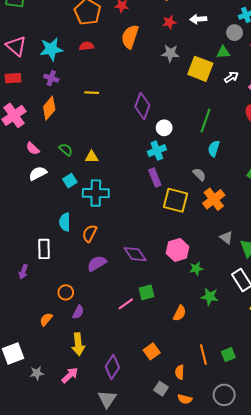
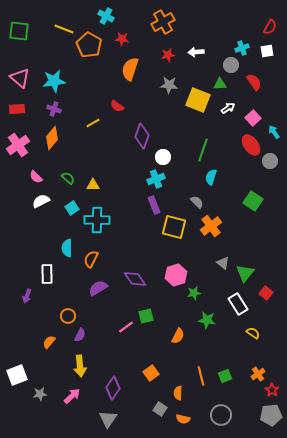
red semicircle: (86, 46) -> (117, 106), moved, turned -136
yellow line: (92, 93) -> (93, 123), turned -32

